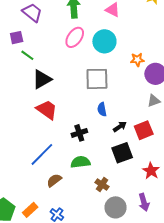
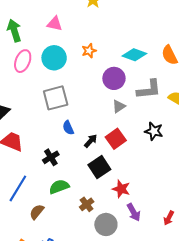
orange star: (137, 60) -> (89, 51), moved
red star: (151, 171) -> (121, 189), moved
brown cross: (102, 185) -> (87, 204), turned 32

